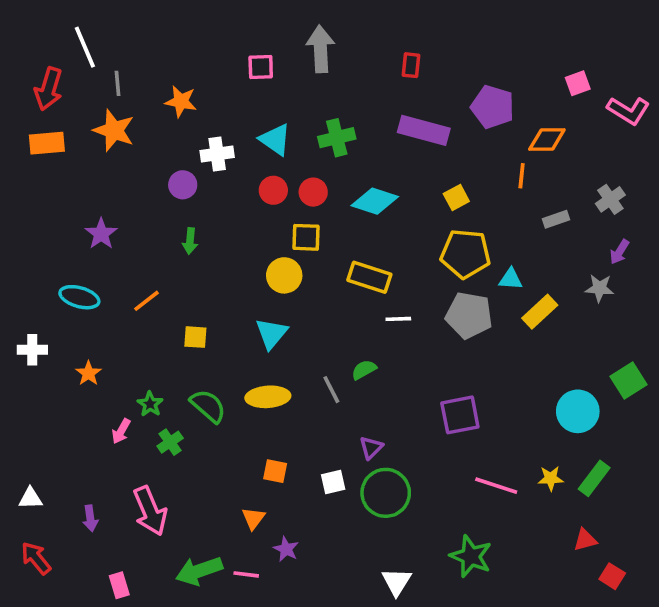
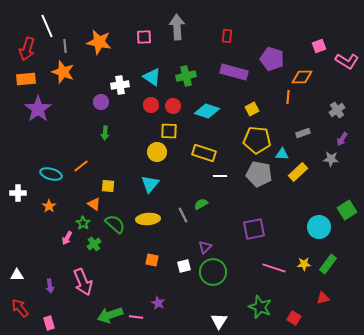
orange star: (181, 101) -> (99, 42), moved, size x1.4
gray rectangle: (556, 219) -> (303, 133), moved
purple star: (101, 234) -> (38, 109), moved, size x1.5
cyan ellipse: (79, 297) -> (51, 174), moved
orange triangle: (253, 518) -> (94, 204), moved, turned -32
red square: (612, 576) -> (294, 318), moved
pink rectangle: (119, 585) -> (49, 323), moved

